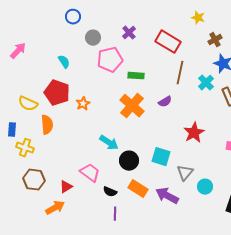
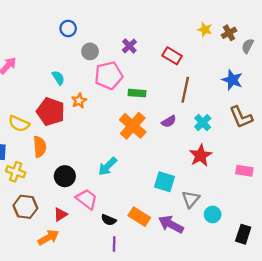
brown cross: (215, 40) -> (229, 33), moved
red rectangle: (168, 42) -> (172, 56), size x0.7
cyan cross: (206, 83) -> (203, 123), moved
orange star: (83, 104) -> (79, 101), moved
cyan arrow: (109, 143) -> (108, 166), turned 102
black circle: (129, 161) -> (65, 176), moved

